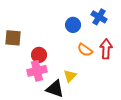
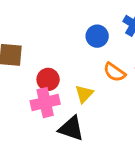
yellow triangle: (70, 76) -> (84, 94), moved

